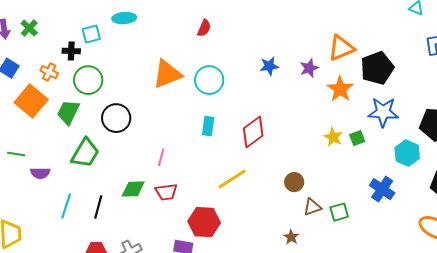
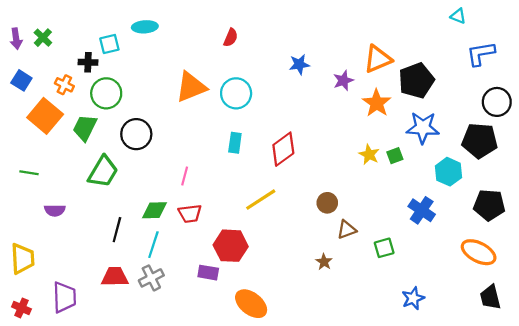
blue star: (269, 66) -> (299, 64), moved
purple semicircle: (40, 173) -> (55, 210), moved
cyan line: (66, 206) -> (153, 245), moved
green square: (339, 212) -> (384, 248), moved

